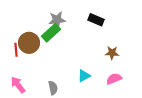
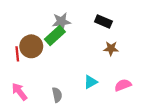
brown star: (112, 53) -> (111, 48), moved

